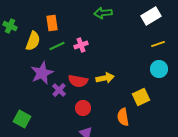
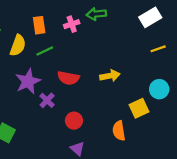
pink cross: (81, 45) -> (72, 24), moved
cyan circle: (159, 69) -> (159, 89), moved
yellow arrow: (105, 78) -> (110, 76), moved
red semicircle: (78, 81) -> (68, 78), moved

